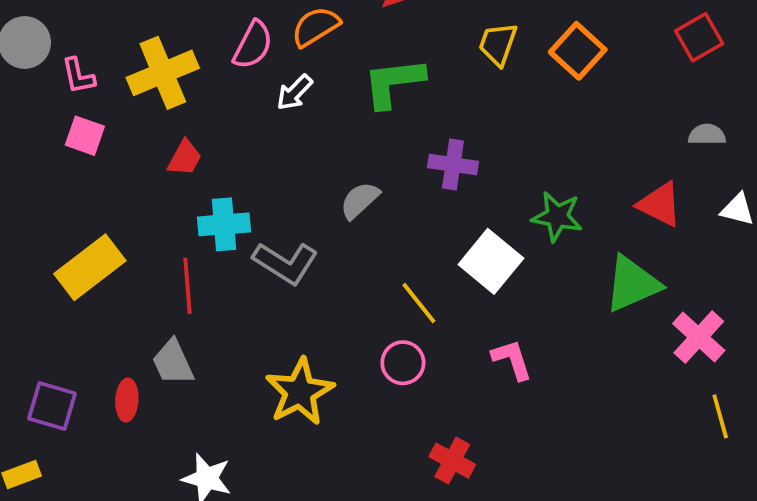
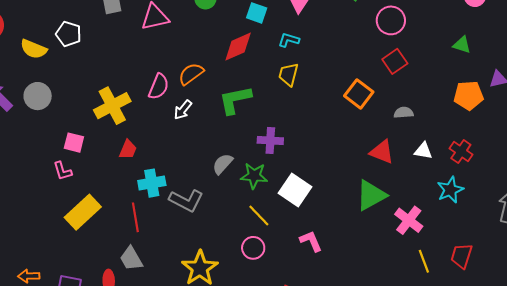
orange square: (578, 51) -> (359, 94), moved
pink L-shape: (78, 76) -> (63, 171), moved
green star: (557, 216) -> (254, 176), moved

